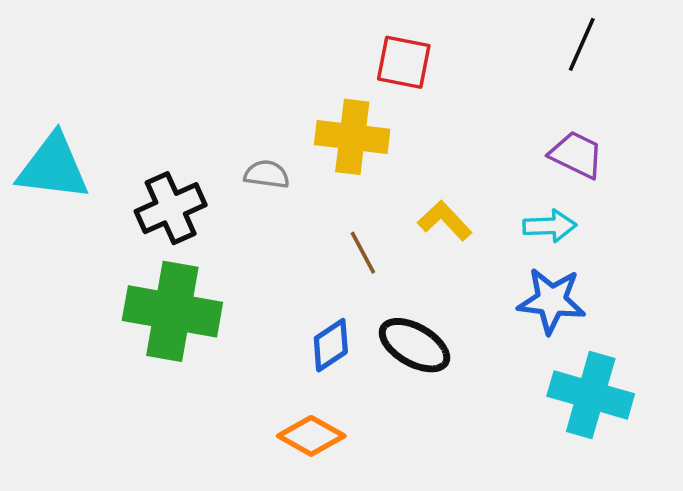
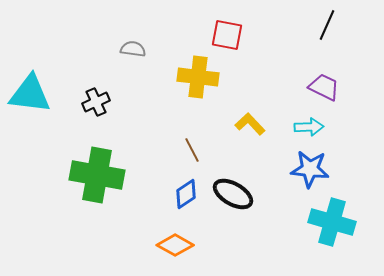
gray semicircle: (267, 174) -> (133, 49), moved
black cross: (171, 208) -> (96, 102), moved, size x0.7
brown line: (363, 253) -> (192, 150), moved

